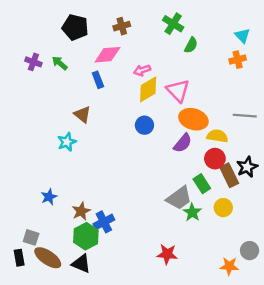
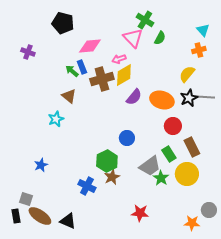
brown cross: (122, 26) -> (102, 79), moved, size x1.6
green arrow: (60, 63) -> (72, 71), moved
pink triangle: (178, 91) -> (133, 38), moved
blue circle: (144, 125) -> (127, 138), moved
yellow semicircle: (217, 136) -> (187, 74), moved, turned -60
purple semicircle: (183, 143) -> (134, 97), moved
red circle: (215, 159) -> (173, 126), moved
black star: (247, 167) -> (189, 98), moved
yellow circle: (223, 208) -> (187, 174), size x1.5
brown star: (81, 211) -> (112, 177), moved
blue cross: (104, 222) -> (87, 186), turned -36
green hexagon: (86, 236) -> (107, 161), moved

